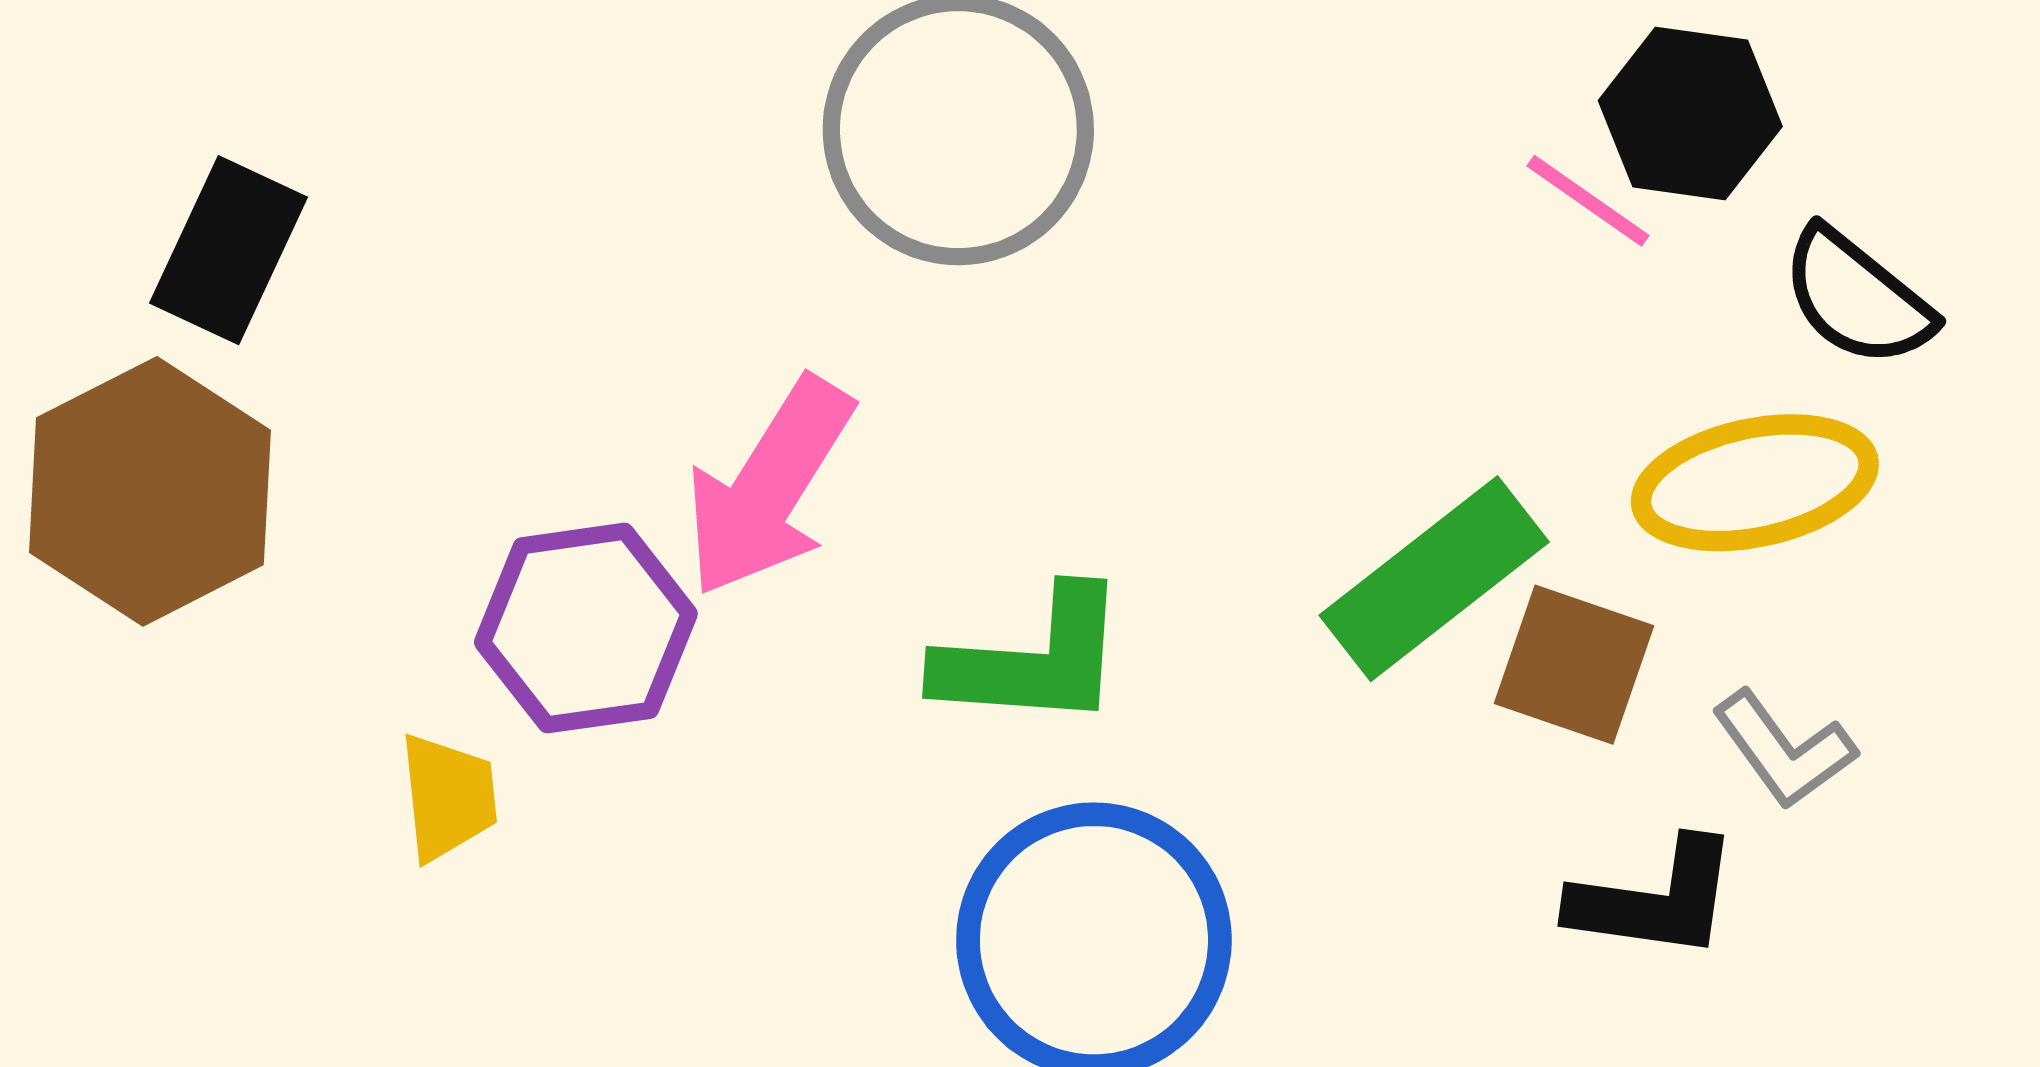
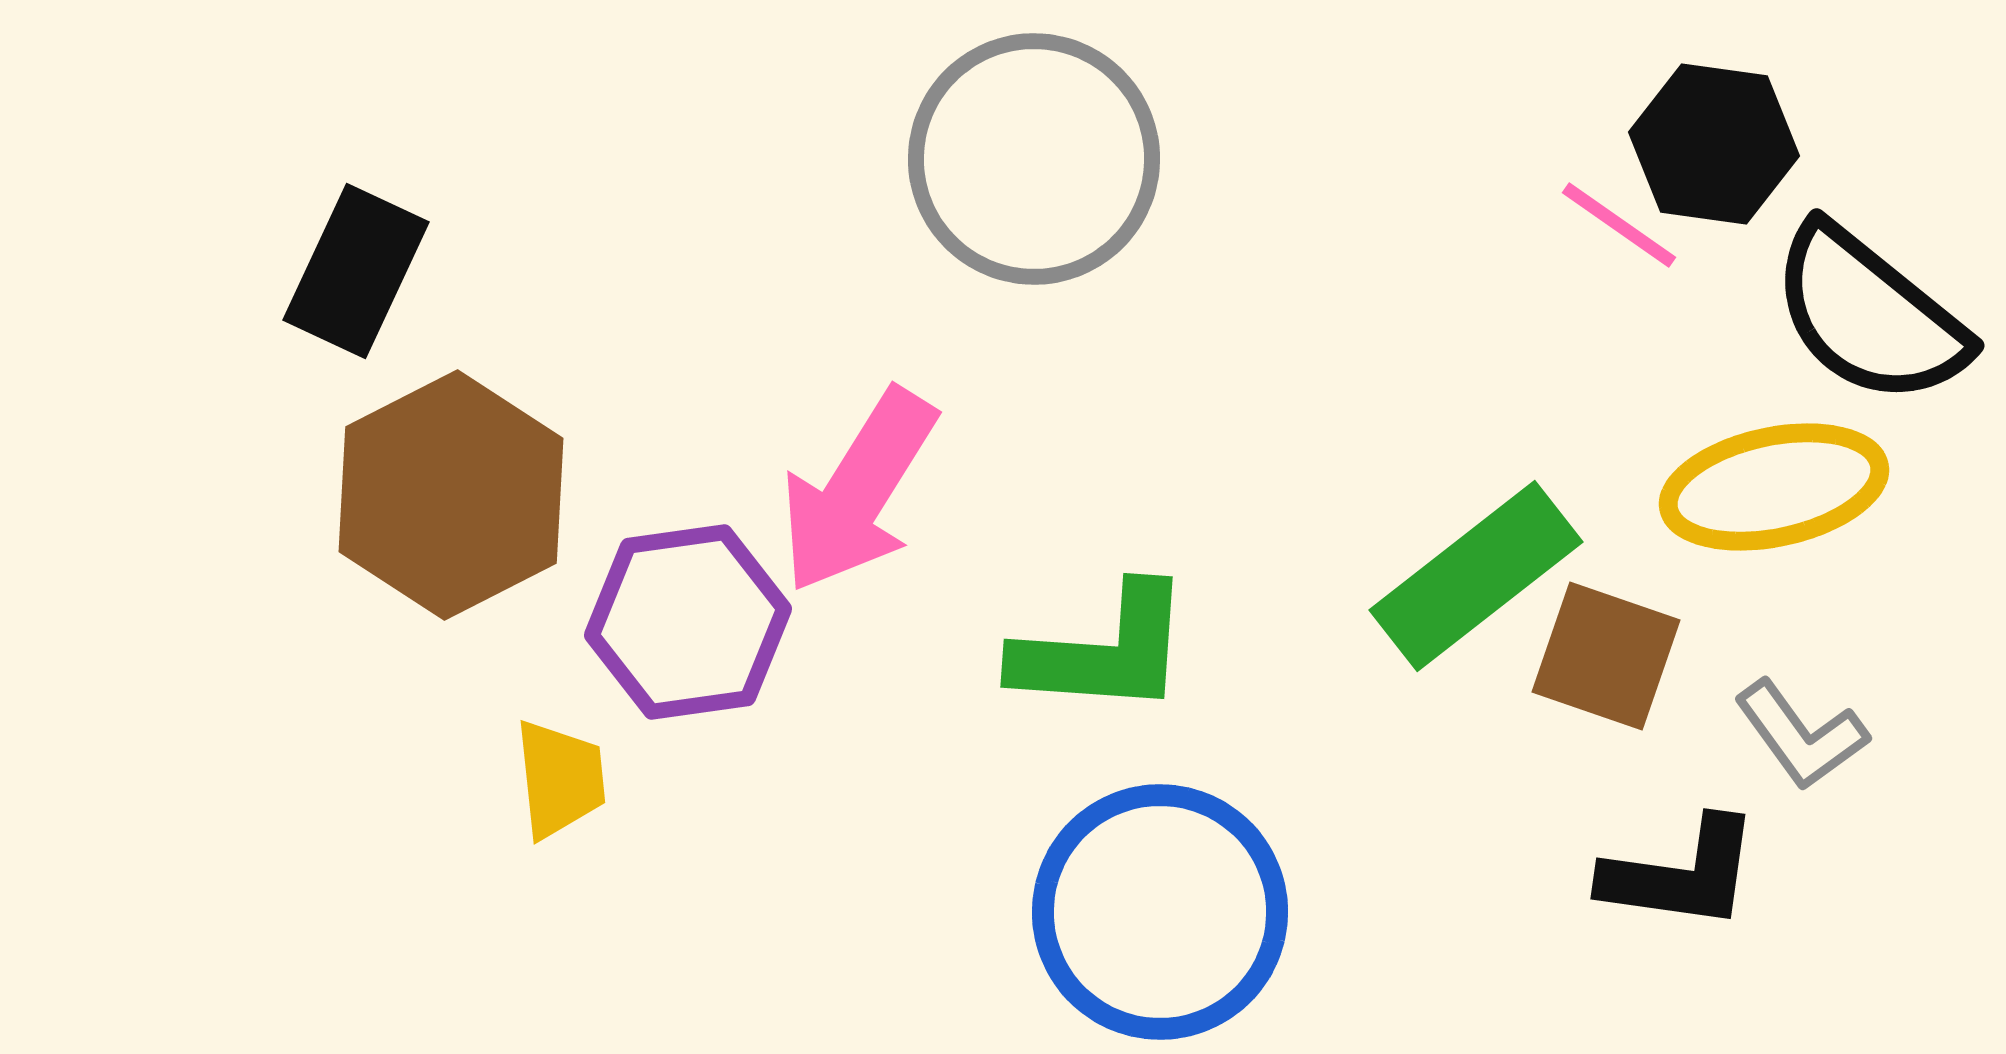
black semicircle: (1857, 298) -> (1869, 315), size x1.4
brown hexagon: (150, 491) -> (451, 495), moved

